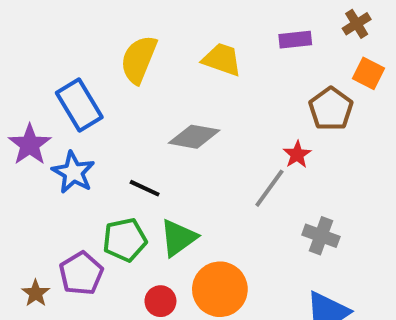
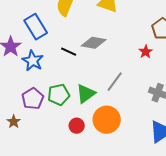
black line: (145, 188) -> (69, 52), moved
gray line: (269, 188) -> (115, 82), moved
purple pentagon: (81, 273) -> (33, 99), moved

